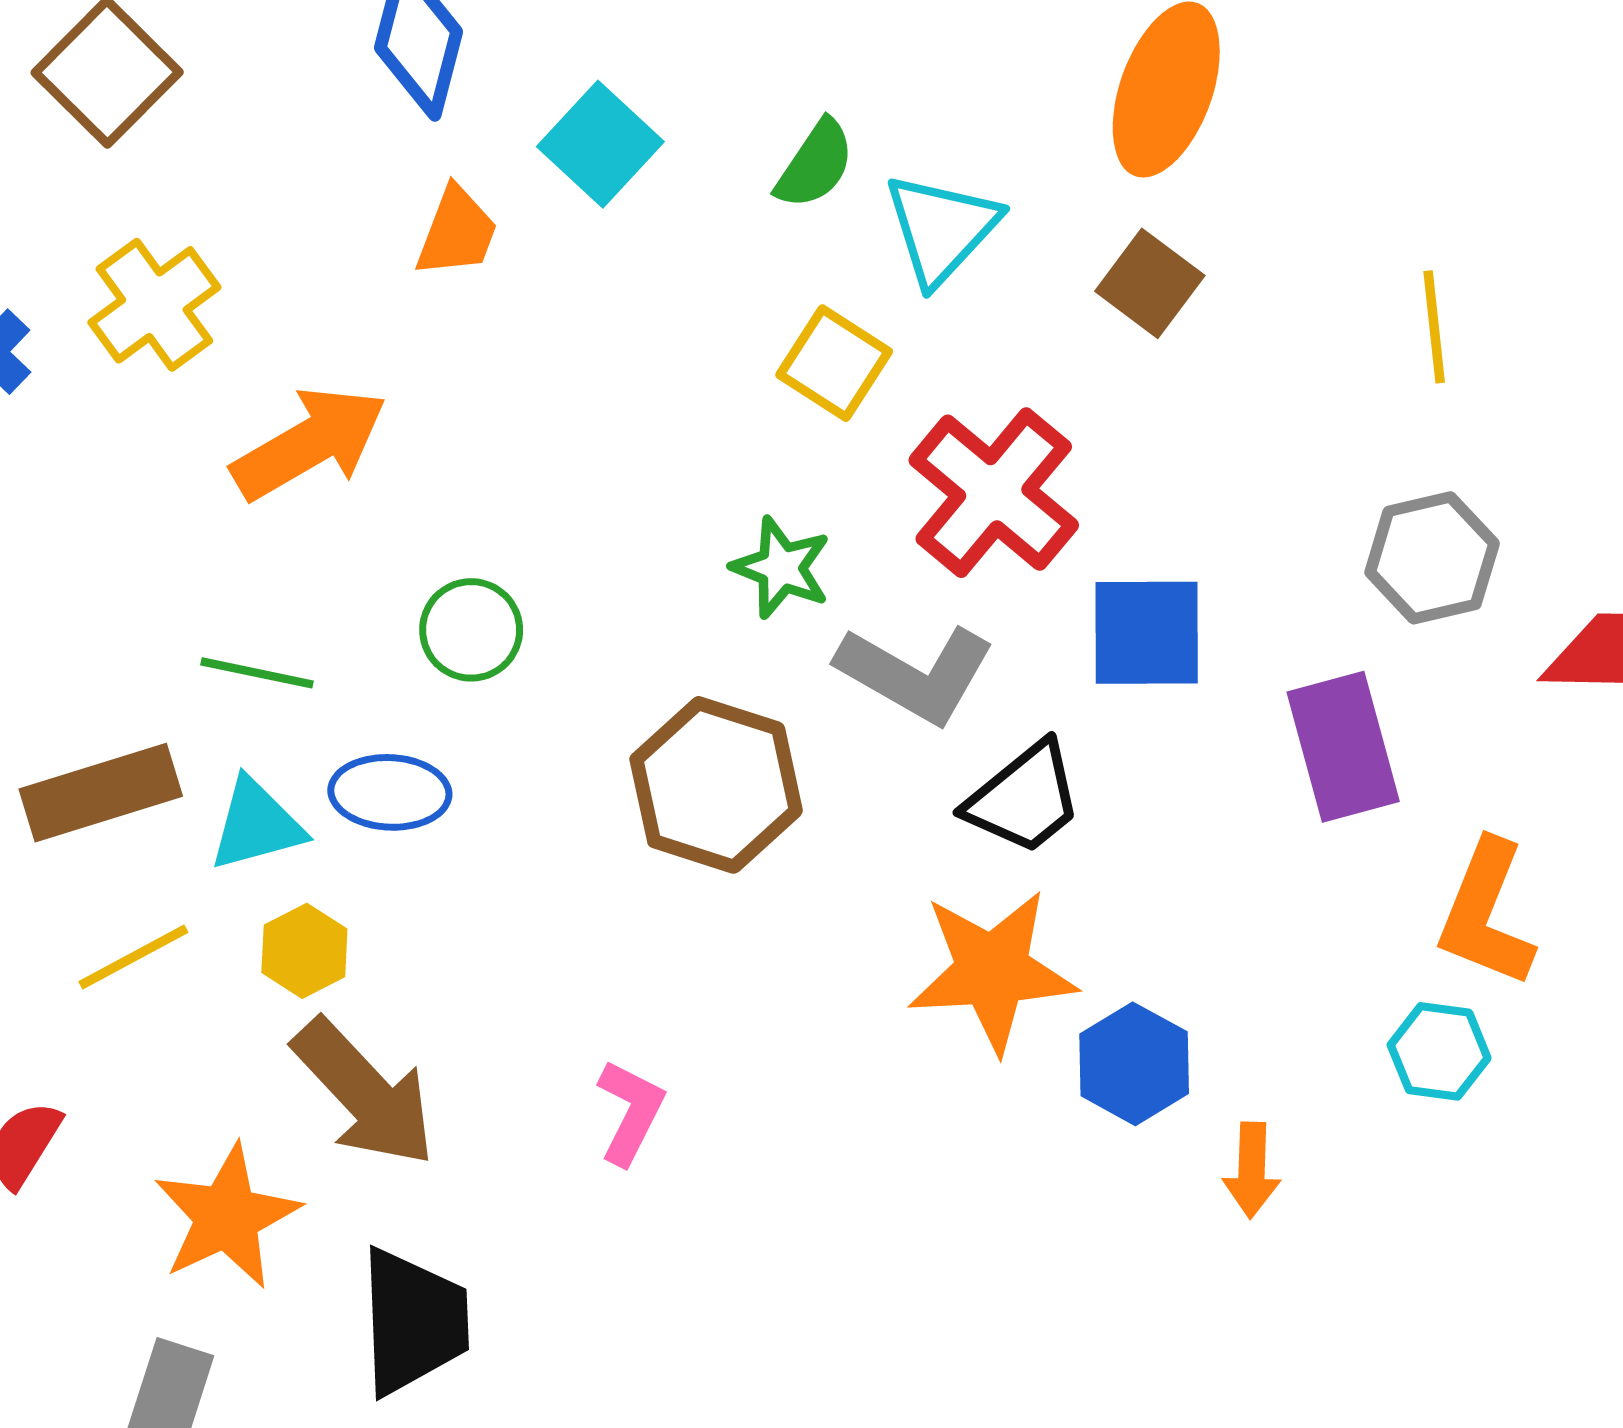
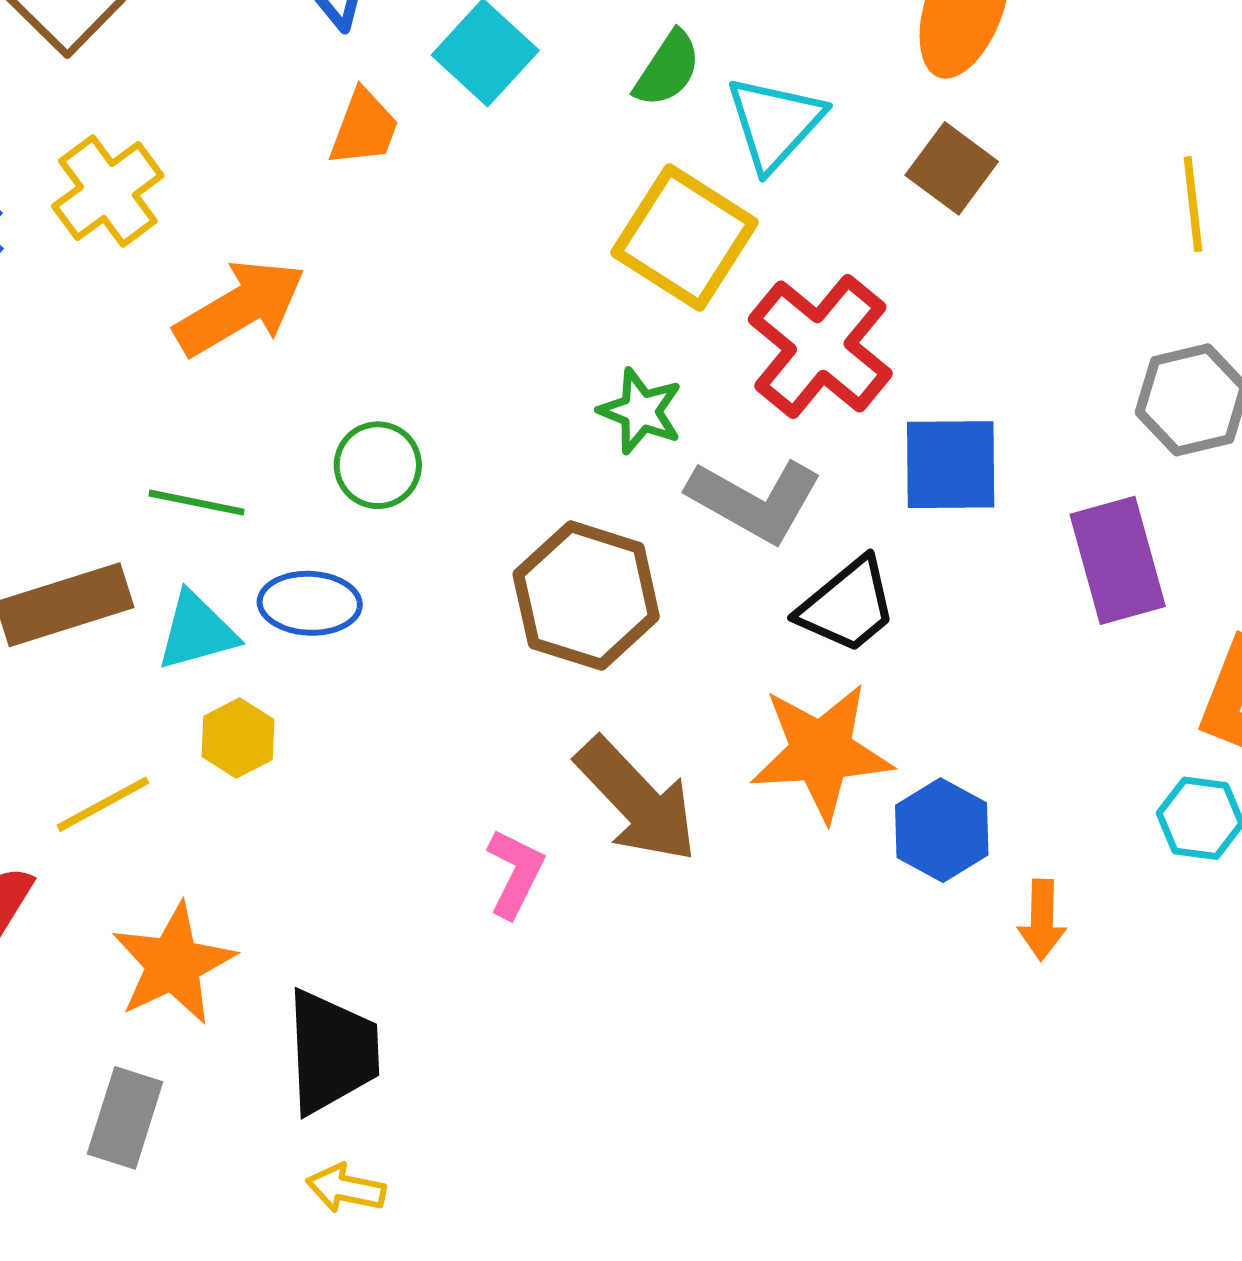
yellow square: (834, 363) -> (684, 237), size x1.5
yellow line: (133, 957) -> (103, 804), moved
brown arrow: (364, 1093) -> (637, 800), moved

